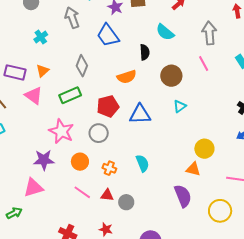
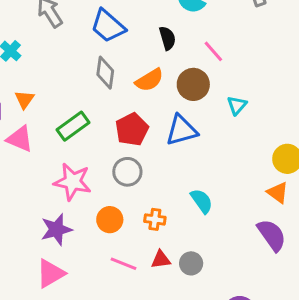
pink line: (204, 64) -> (213, 51), moved
gray diamond: (82, 66) -> (105, 73), moved
brown circle: (171, 76) -> (193, 84), moved
orange triangle: (193, 169) -> (278, 193), turned 35

